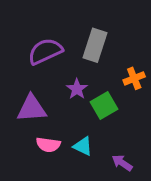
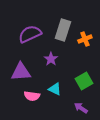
orange cross: (134, 78) -> (85, 39), moved
green square: (104, 106) -> (84, 81), moved
cyan triangle: (83, 146) -> (55, 89), moved

